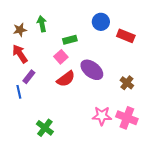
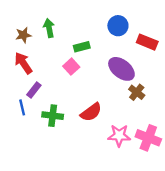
purple ellipse: (92, 70) -> (121, 69), moved
red semicircle: (66, 79) -> (91, 112), moved
brown cross: (127, 83) -> (137, 92), moved
green cross: (45, 128) -> (53, 116), moved, turned -30

